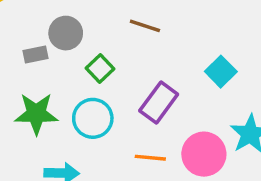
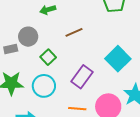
brown line: (145, 26) -> (74, 32), turned -42
cyan square: (221, 72) -> (118, 59), size x1.4

